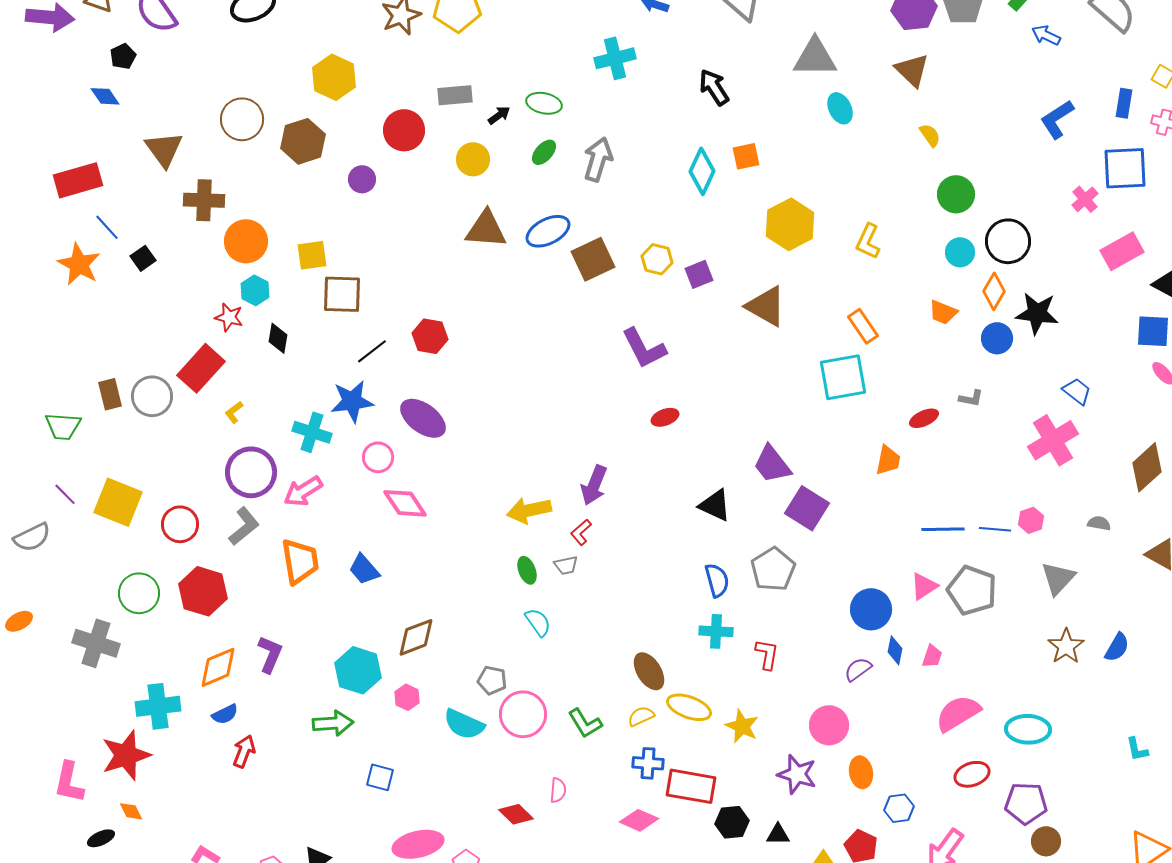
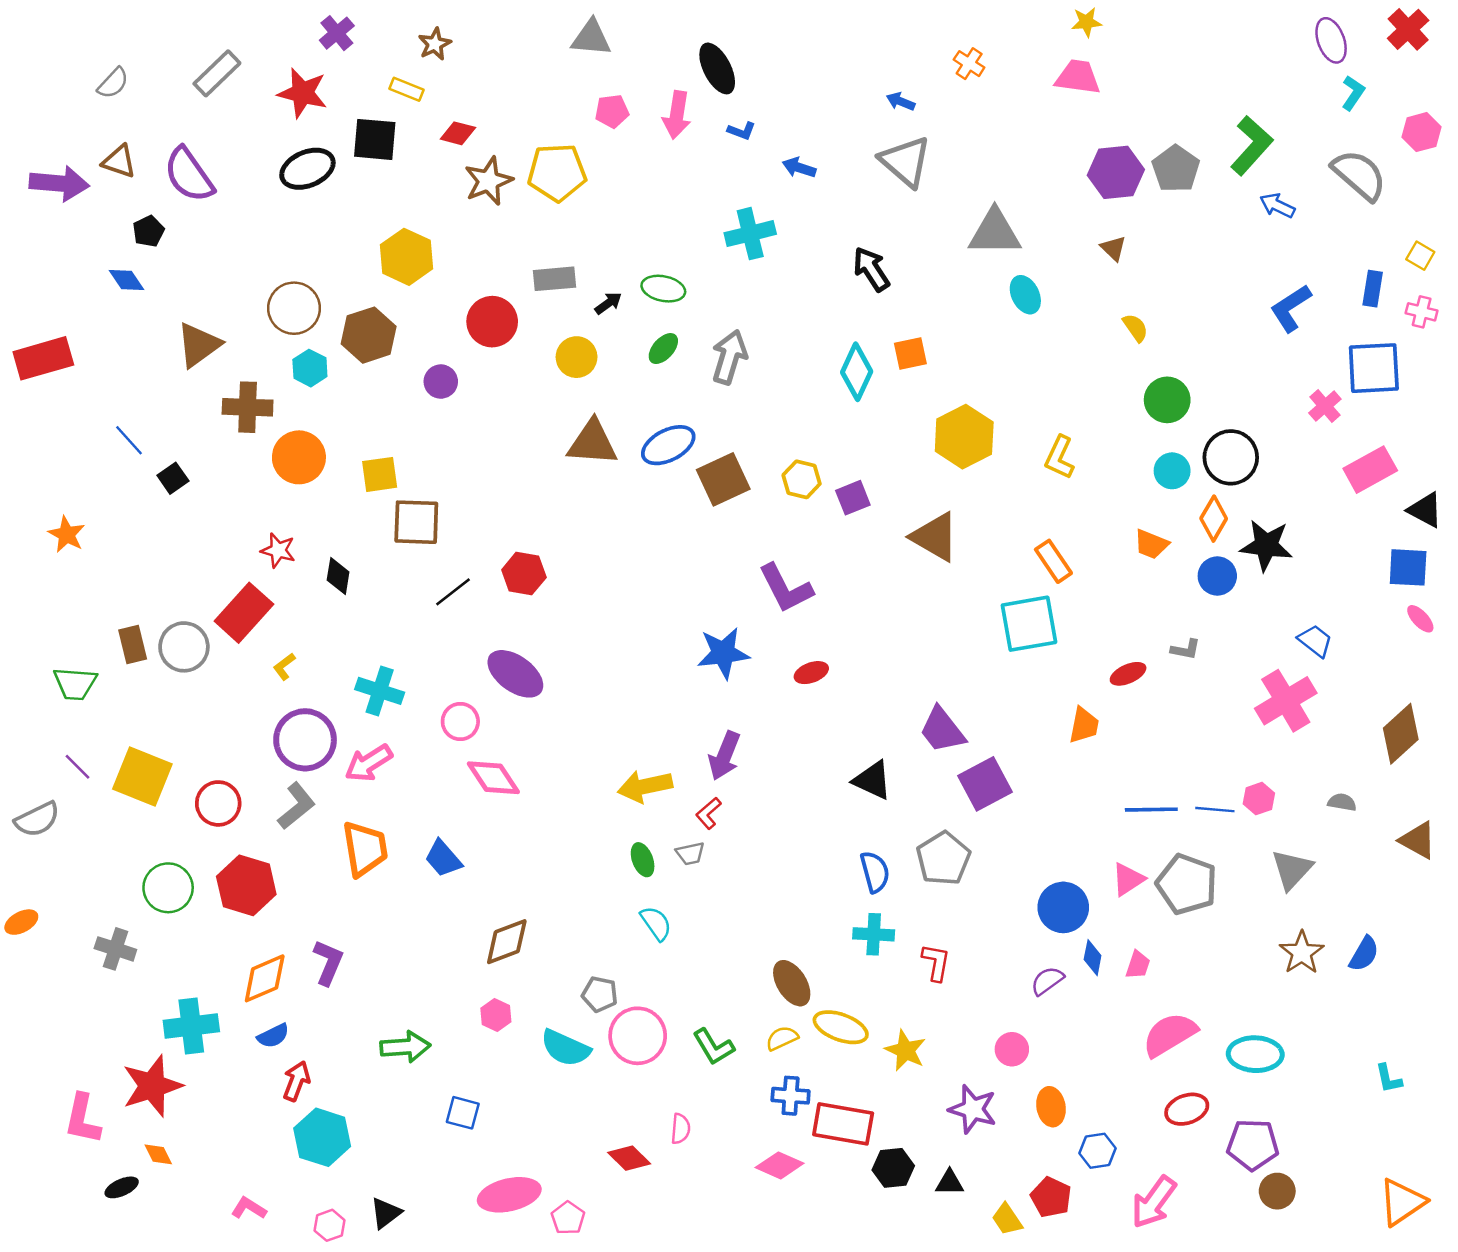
brown triangle: (912, 70) -> (1113, 248), size x0.6
brown triangle: (164, 149) -> (199, 345), turned 30
red rectangle: (78, 180) -> (43, 358), moved
orange star: (79, 264) -> (67, 534), moved, size x0.7
cyan hexagon: (255, 290) -> (310, 368), moved
blue star: (352, 401) -> (723, 653), moved
purple square: (807, 508) -> (985, 784), turned 30
gray cross: (96, 643) -> (115, 949), size x0.7
cyan hexagon: (358, 670) -> (322, 1137), moved
pink circle: (829, 725) -> (1012, 1049), size x0.7

